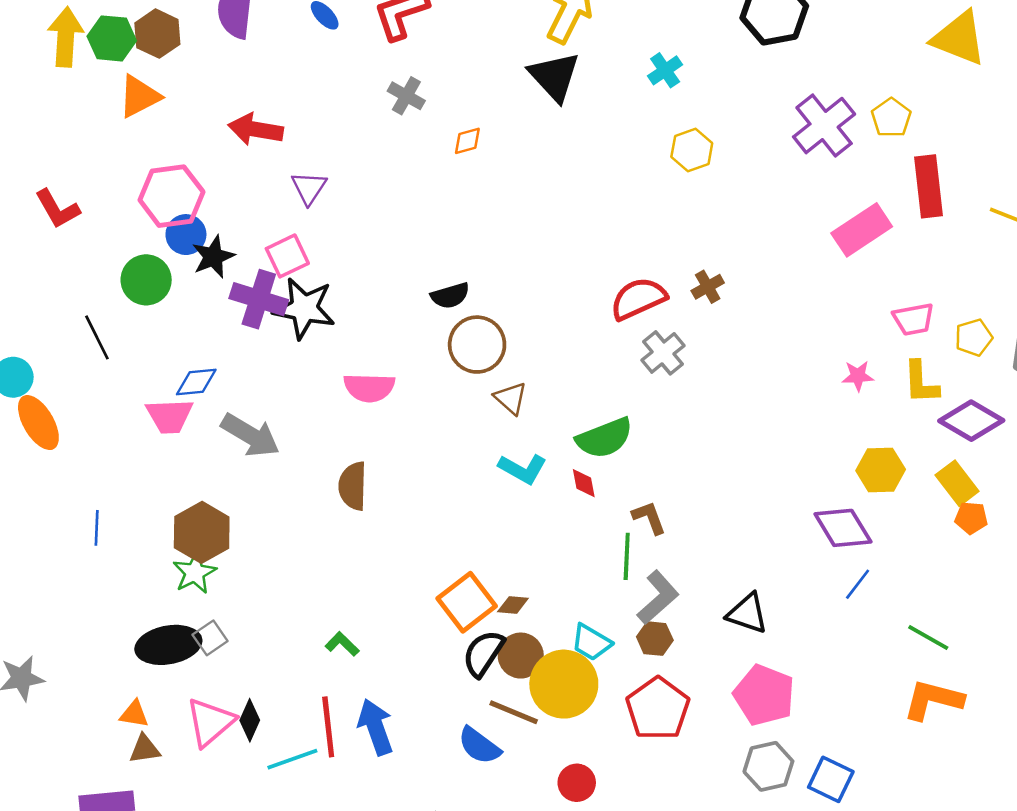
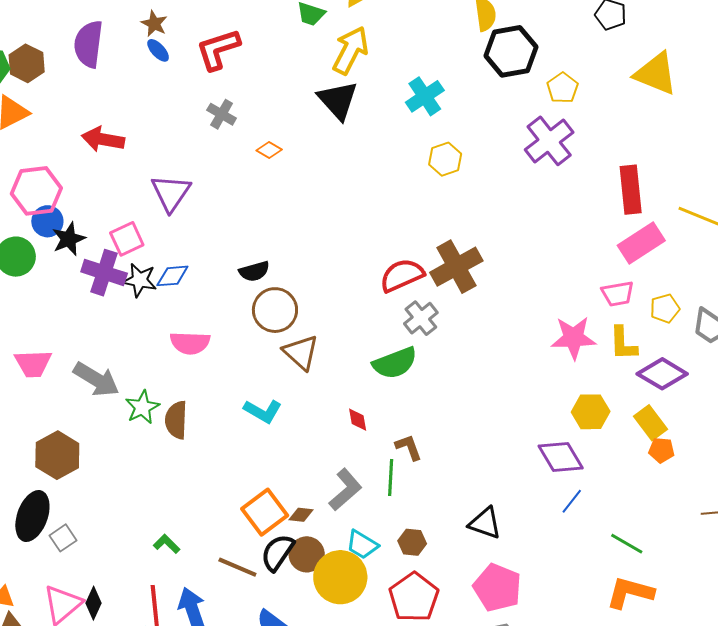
cyan cross: (665, 70) -> (425, 96), size x1.4
yellow pentagon: (891, 118) -> (563, 88), moved
orange diamond: (467, 141) -> (269, 150), turned 45
purple triangle: (309, 188) -> (171, 193), moved, size x1.4
pink rectangle: (862, 230) -> (641, 243), moved
brown cross: (708, 287) -> (456, 267), size x2.0
black star: (304, 308) -> (140, 280), size x0.7
pink star: (858, 376) -> (574, 338), size x1.8
blue diamond: (196, 382) -> (172, 276), moved
brown triangle: (511, 398) -> (301, 352), size x1.4
green semicircle: (605, 438) -> (395, 363), moved
cyan L-shape: (523, 469) -> (263, 411), moved
green star: (195, 573) -> (142, 407), moved
gray L-shape: (658, 597) -> (345, 490), moved
black ellipse: (168, 645) -> (32, 516), moved, turned -60
brown line: (514, 712) -> (237, 567), moved

